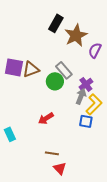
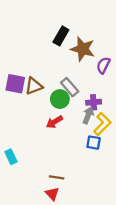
brown star: (76, 35) -> (83, 49), turned -30
purple cross: (86, 84) -> (94, 102), turned 32
red arrow: (46, 118) -> (54, 122), moved
red triangle: (60, 168) -> (52, 194), moved

